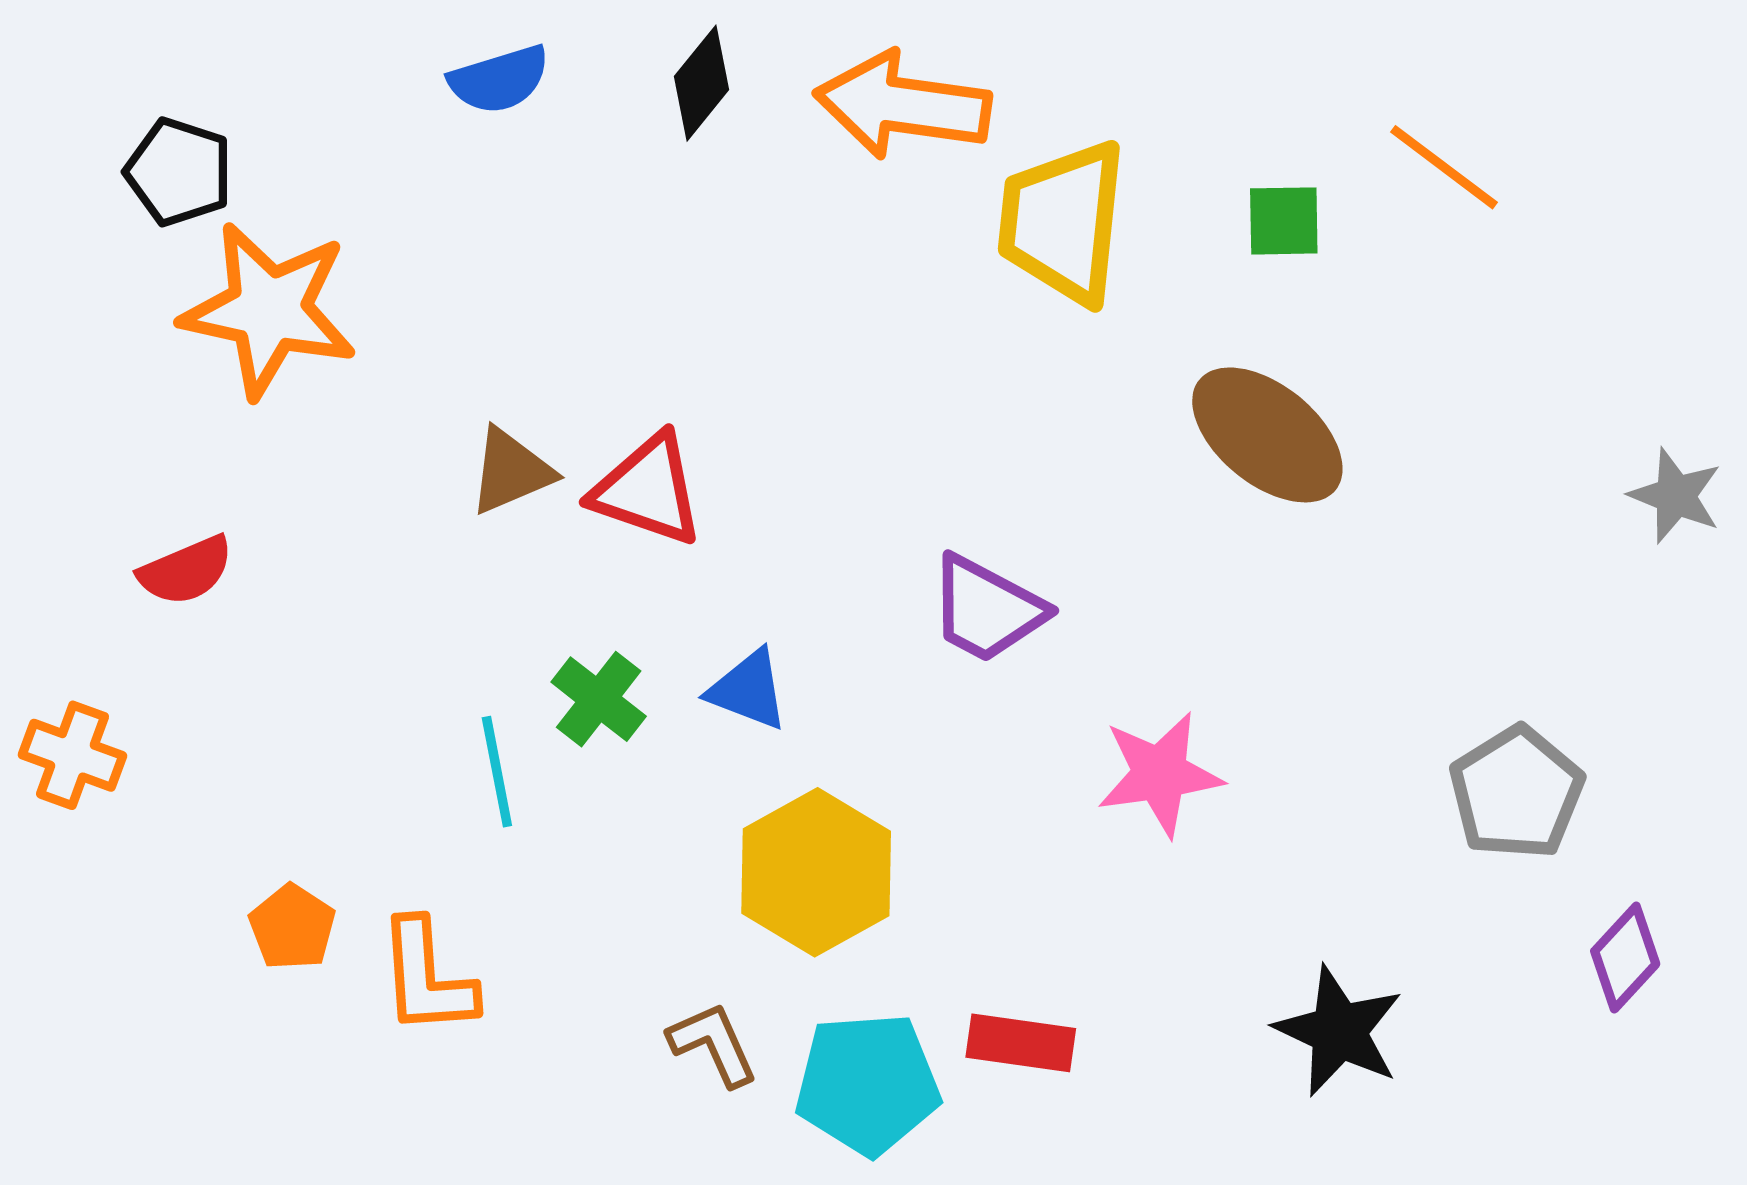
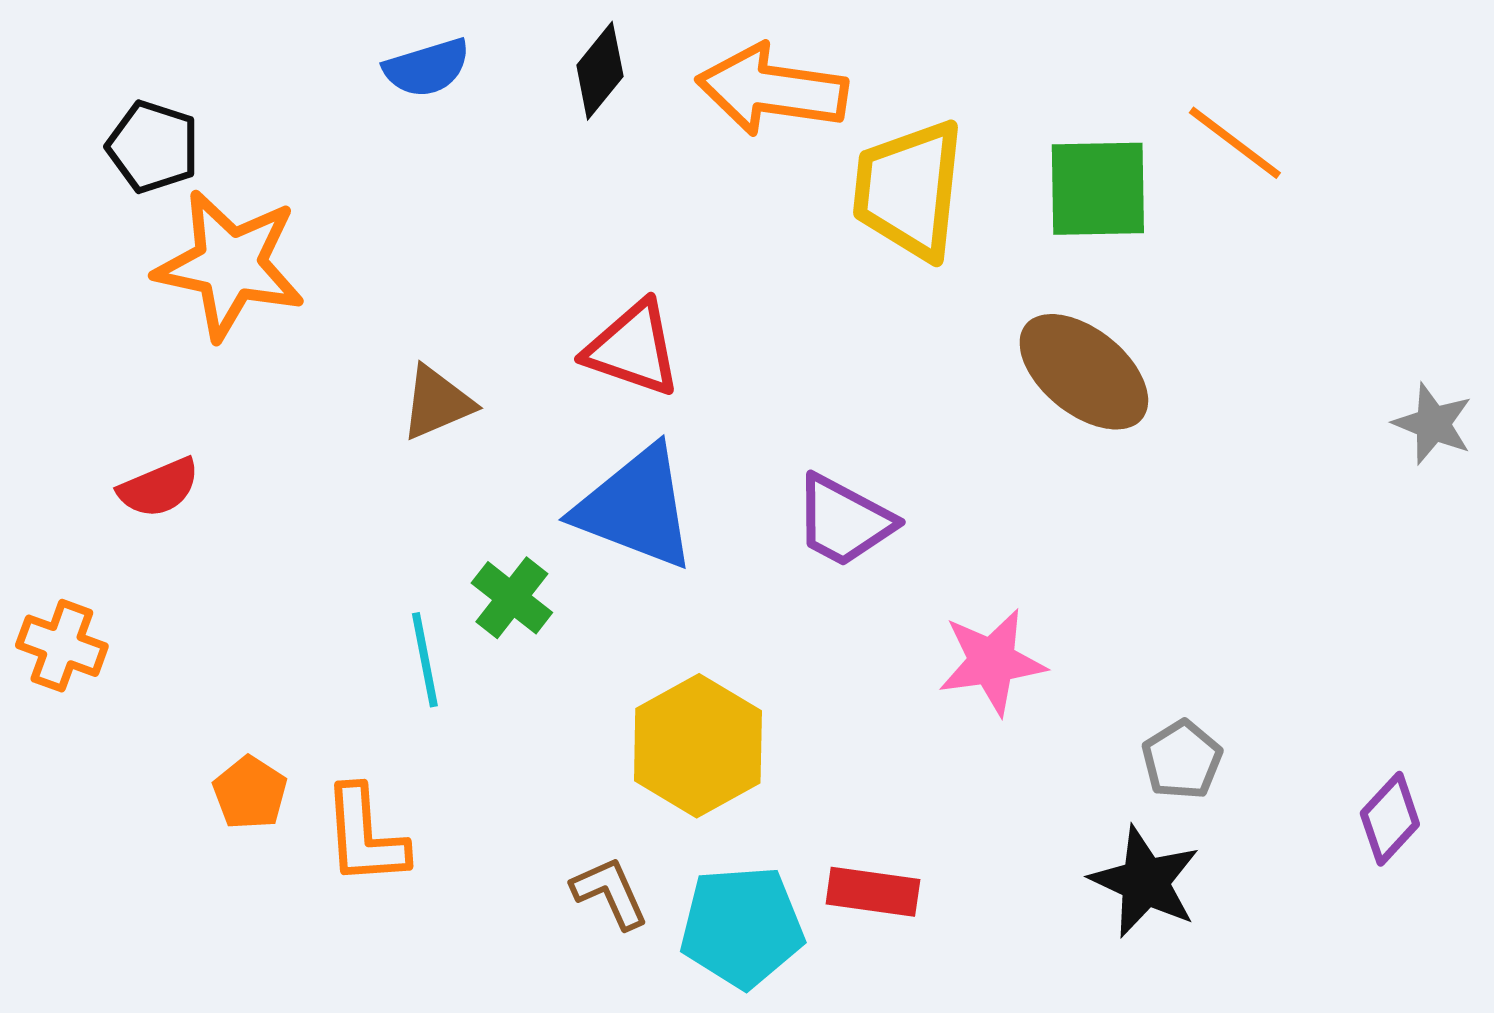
green square: (1284, 221) -> (1098, 189), size x1.6
red triangle: (648, 490) -> (633, 349), moved
blue triangle: (748, 690) -> (636, 508), moved, size x1.8
gray pentagon: (1516, 793) -> (1182, 760), moved, size x0.7

